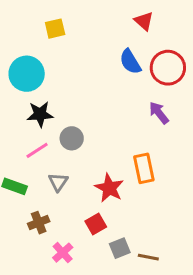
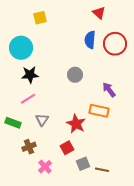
blue semicircle: (130, 62) -> (90, 40), turned 36
purple arrow: (159, 113) -> (109, 90), moved
gray circle: (72, 138) -> (75, 75), moved
orange rectangle: (144, 168) -> (99, 111), turned -66

